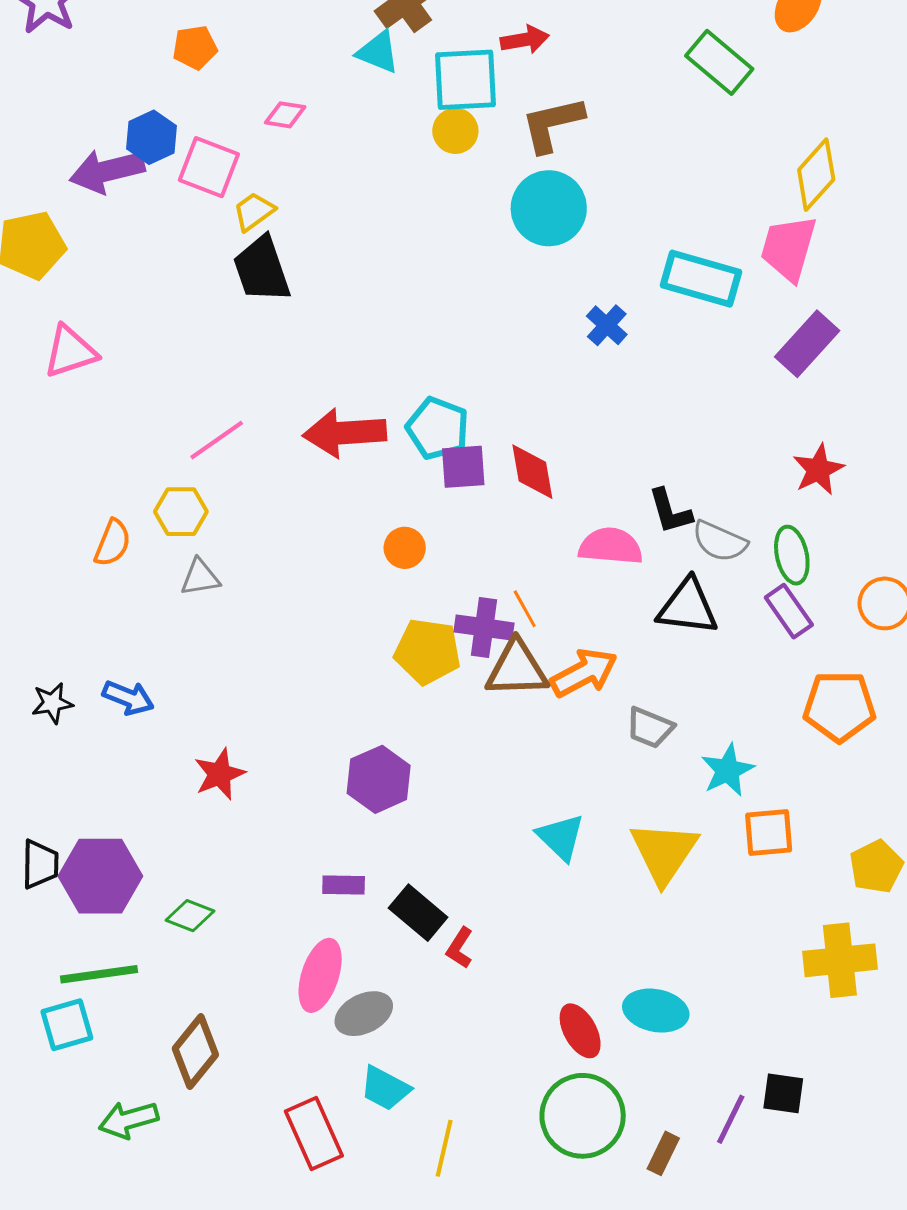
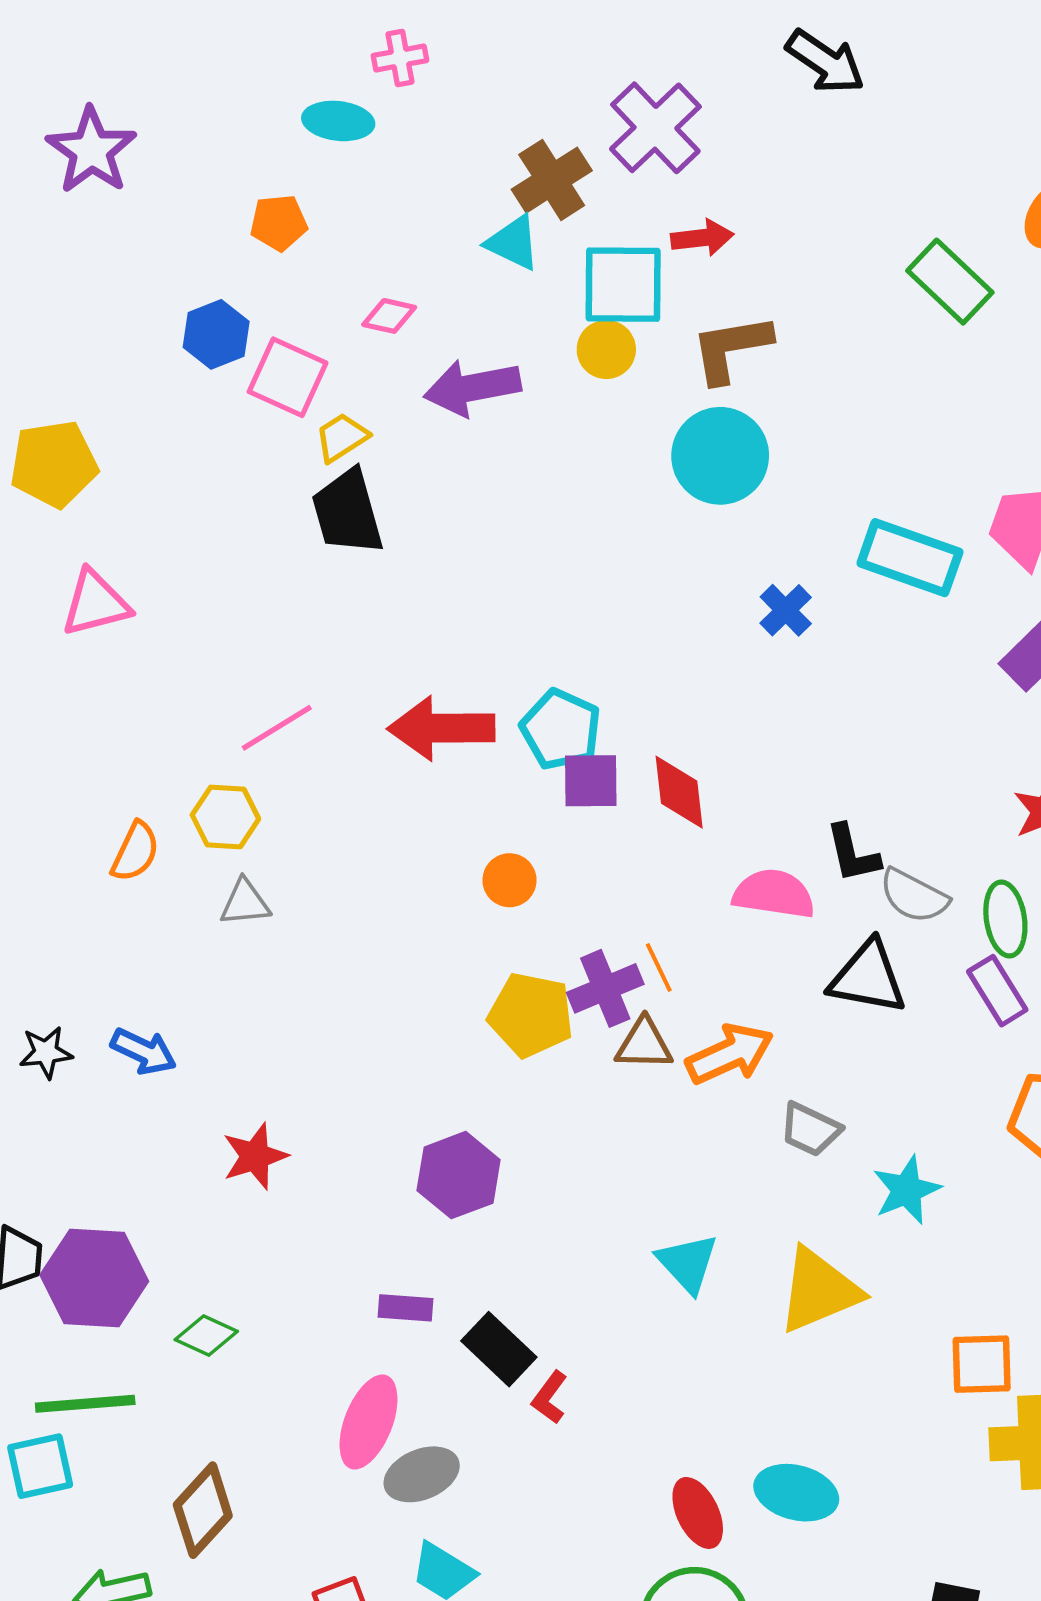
purple arrow: (107, 171) -> (472, 388), moved
purple cross: (484, 627) -> (605, 988), turned -34
brown triangle: (517, 669) -> (644, 1044), size x0.7
orange square: (769, 833) -> (982, 1364), moved
yellow triangle: (664, 852) -> (819, 1290), turned 30

